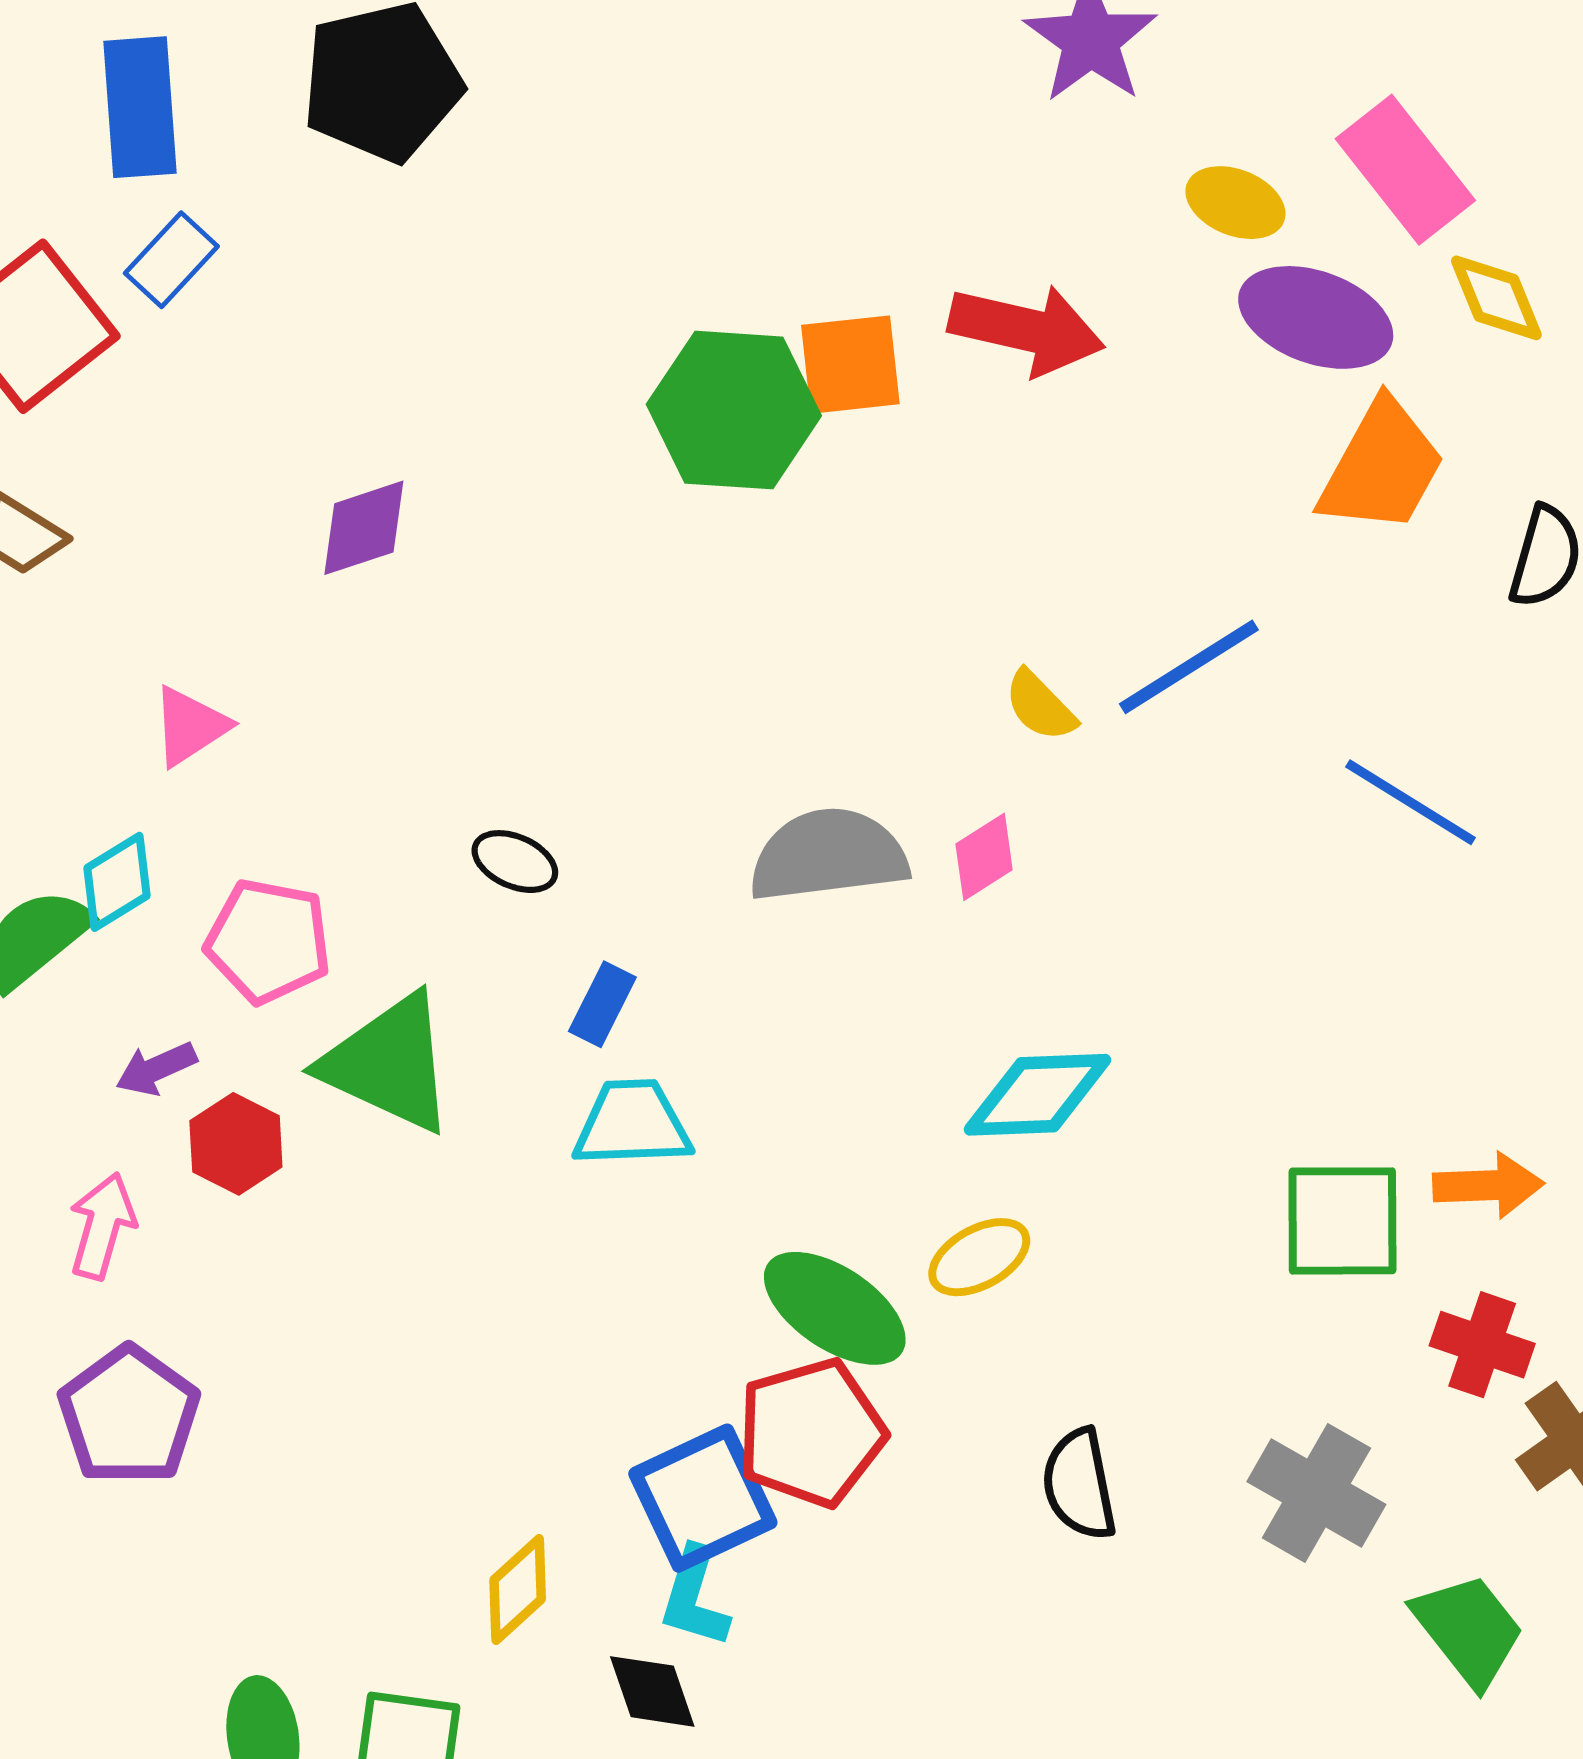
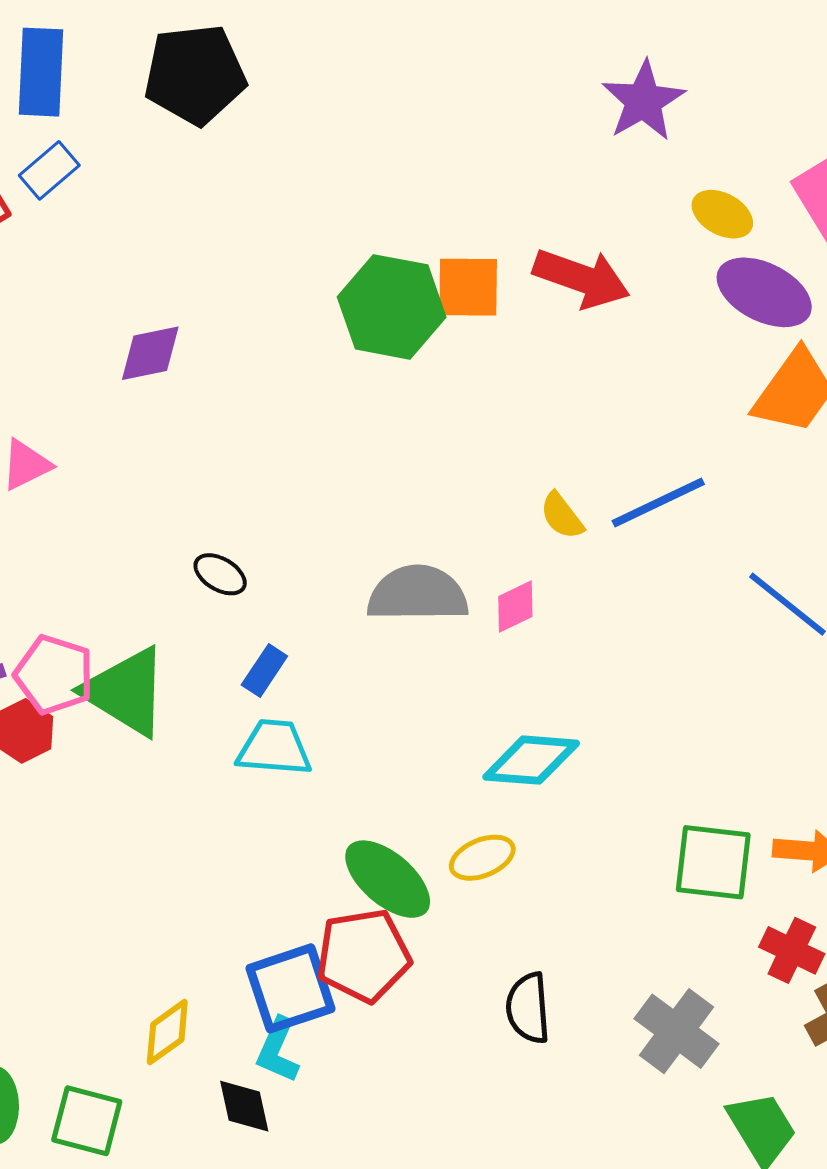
pink pentagon: (268, 941) -> (54, 675), moved

